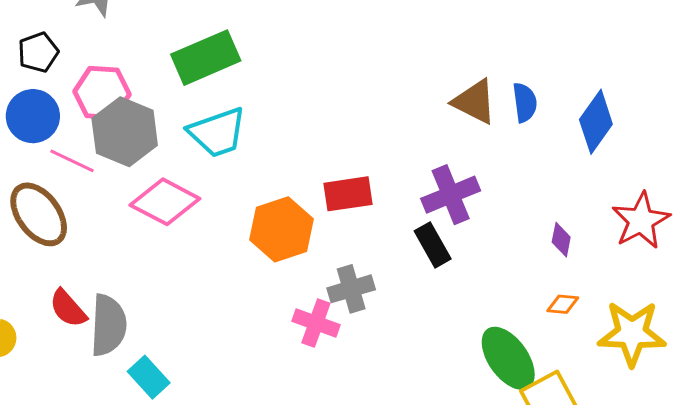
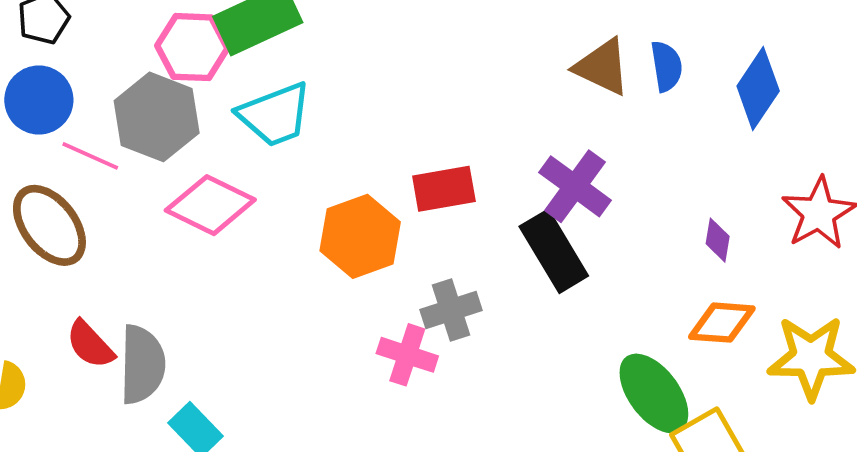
pink hexagon: (102, 93) -> (192, 47), moved
purple cross: (451, 195) -> (575, 186), turned -30
black rectangle: (433, 245) -> (554, 251), size x1.4
orange diamond: (563, 304) -> (722, 323), size x1.6

